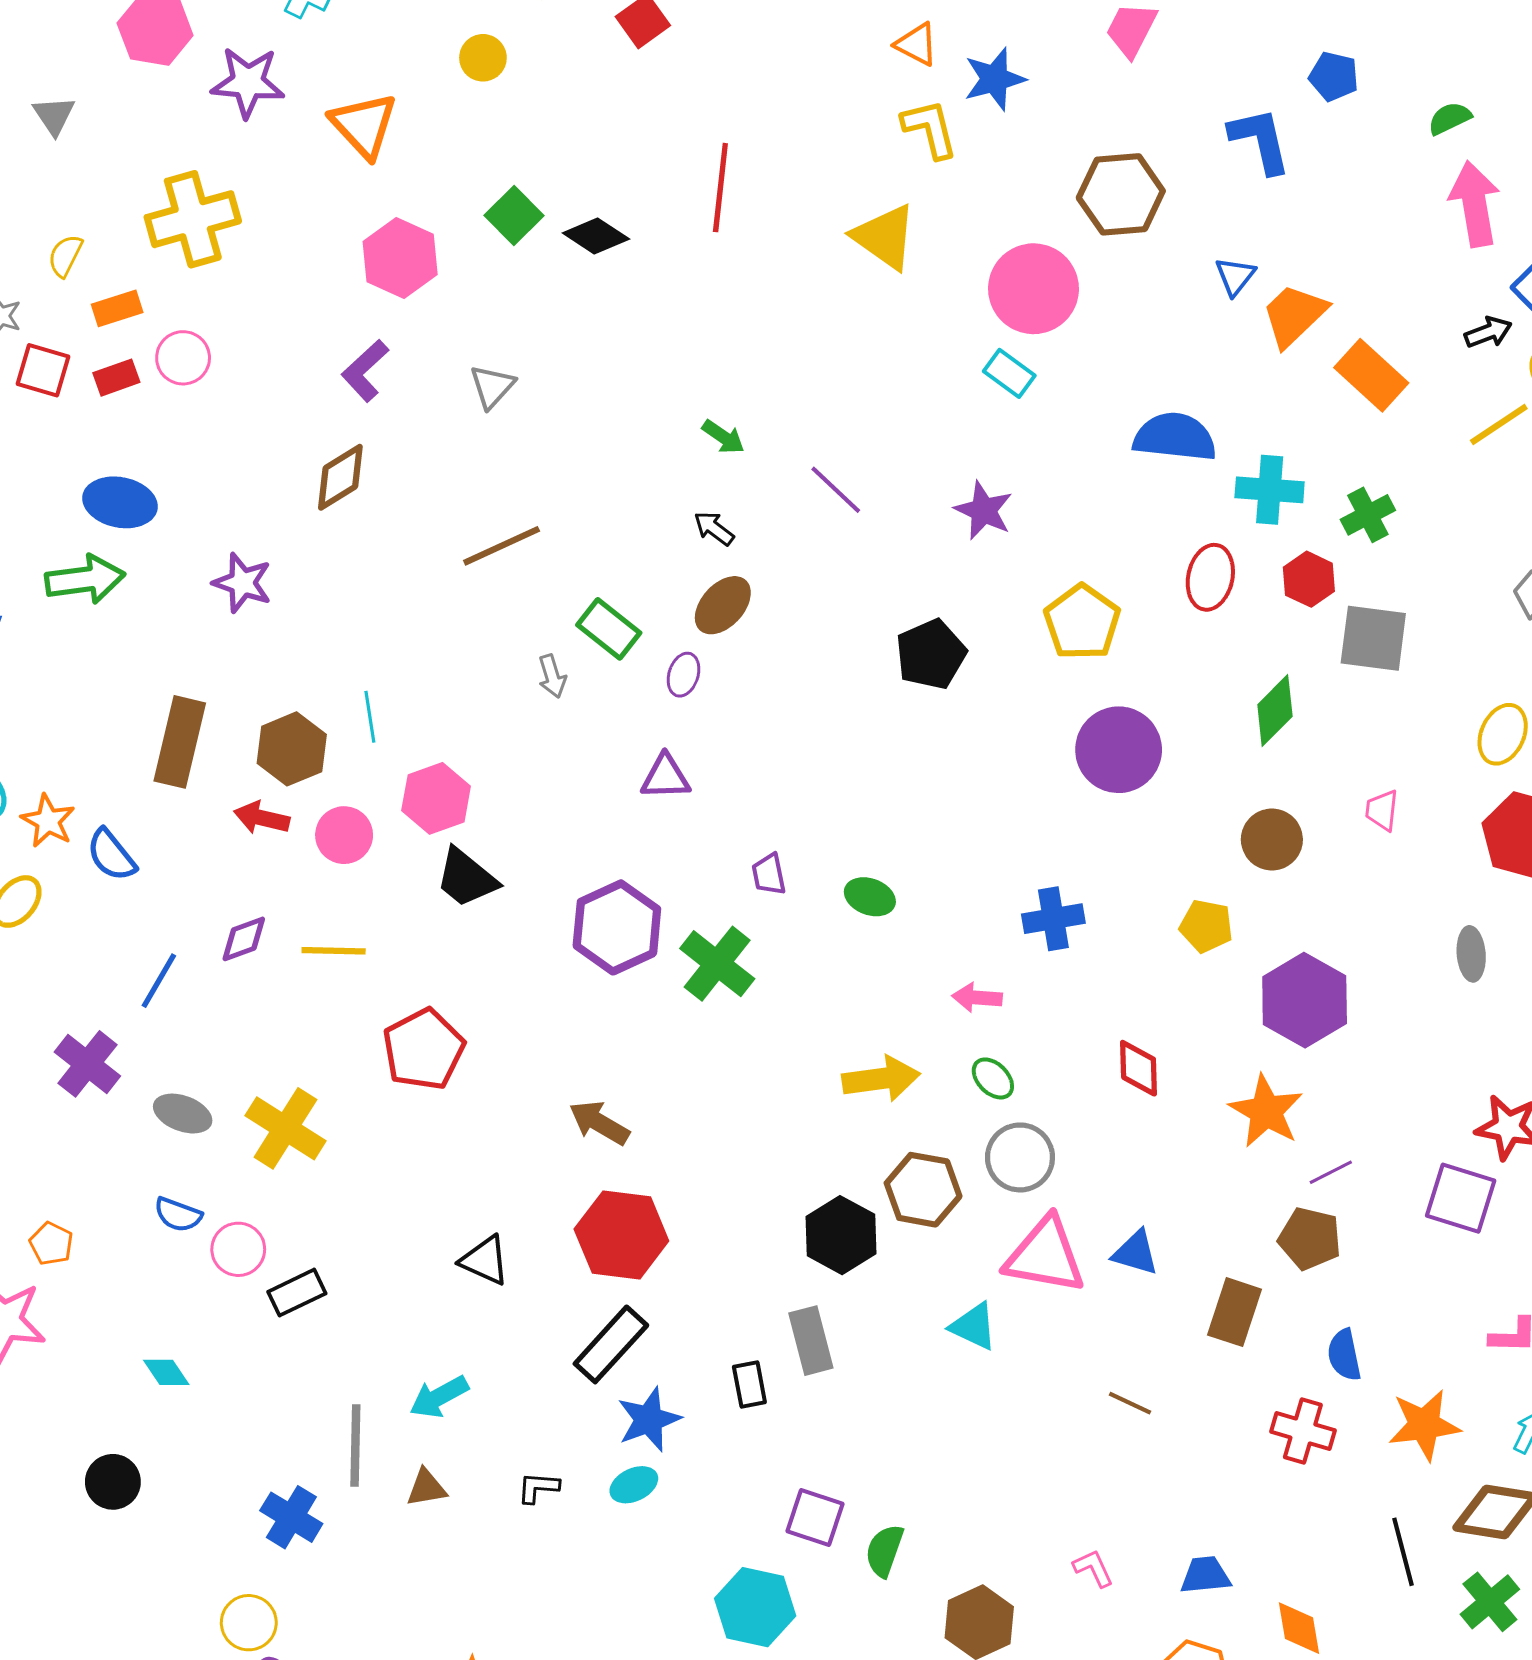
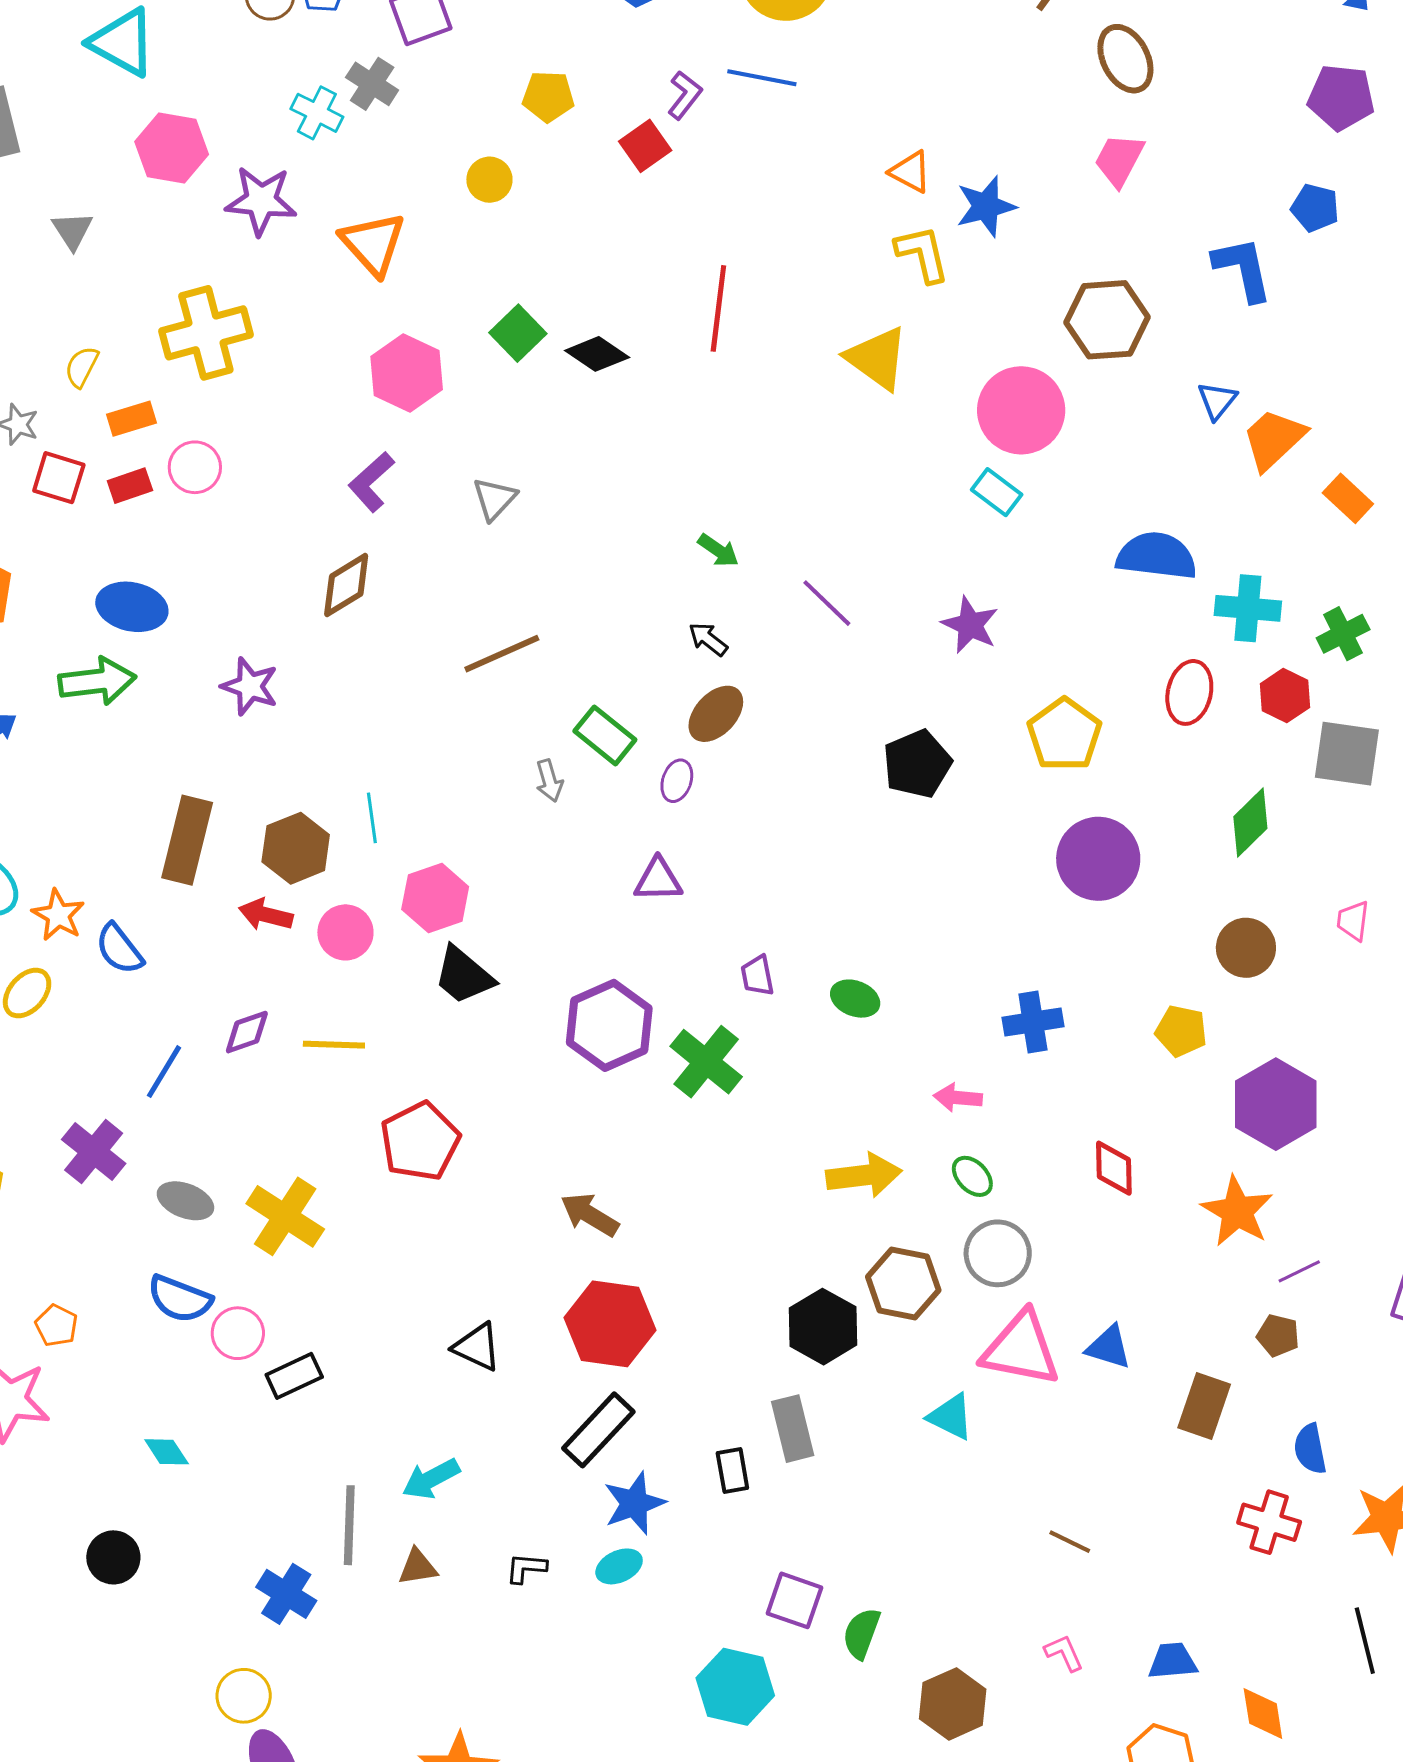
orange rectangle: (1371, 375) -> (1348, 498), size x0.7
blue semicircle: (178, 1215) -> (180, 1299), size x1.4
brown pentagon: (1310, 1239) -> (1278, 1336), size x0.7
brown line: (1130, 1403) -> (1070, 1542), moved

